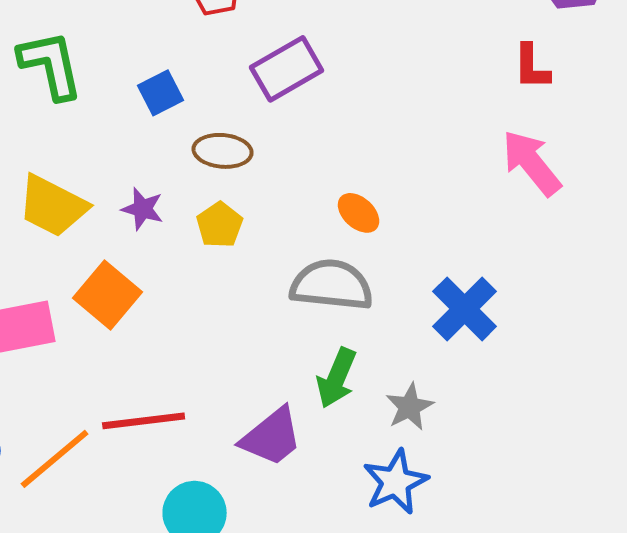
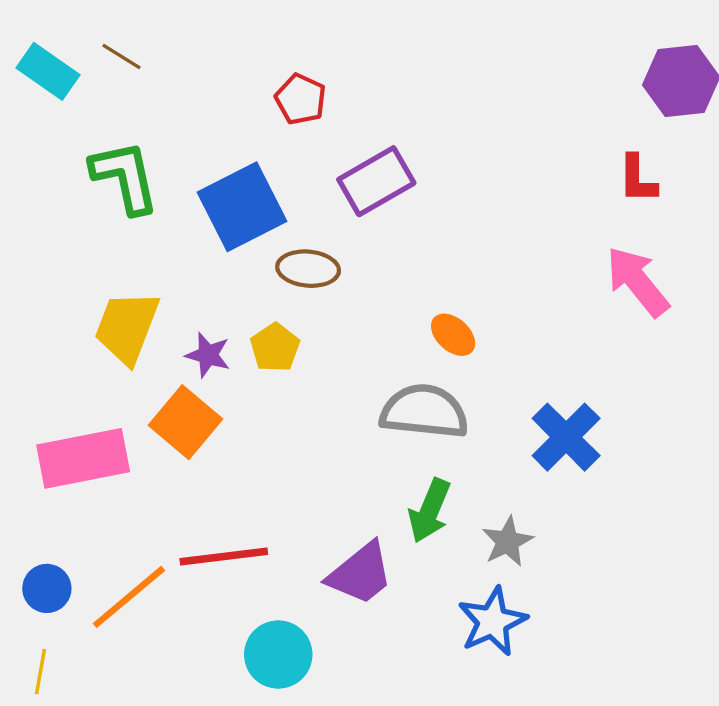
blue square: (161, 93) -> (242, 207), size x1.8
yellow trapezoid: (53, 206) -> (127, 327), turned 84
purple star: (143, 209) -> (208, 355), moved
yellow pentagon: (220, 225) -> (275, 348), moved

